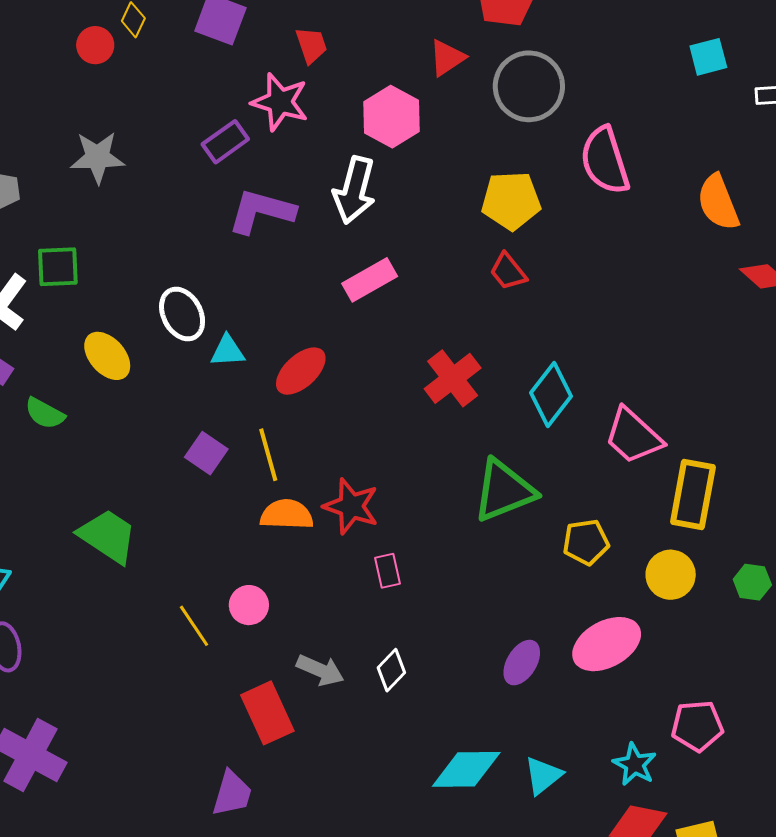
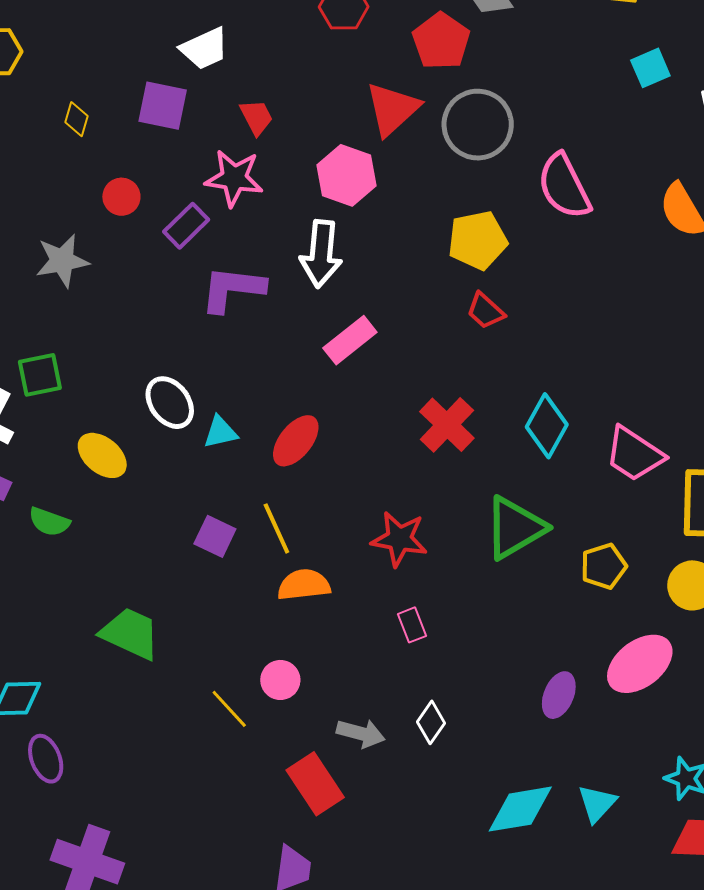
red circle: (95, 45) -> (121, 197), moved
red triangle: (447, 58) -> (392, 109), size x1.5
red star: (351, 506) -> (399, 539), moved

